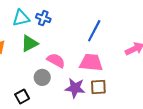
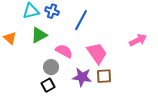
blue line: (94, 31) -> (81, 20), moved
pink trapezoid: (91, 63) -> (97, 53), turned 50
black square: (22, 97) -> (48, 85), moved

